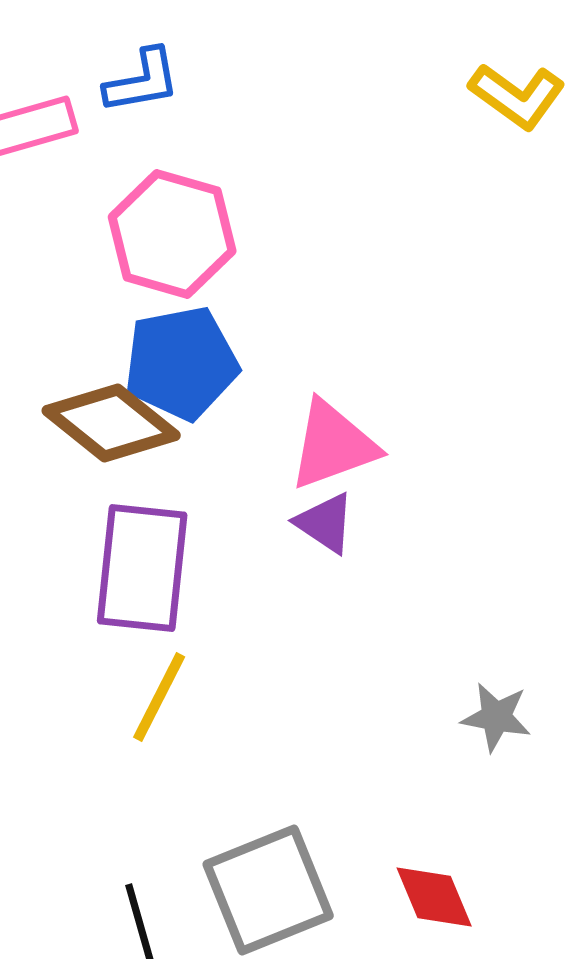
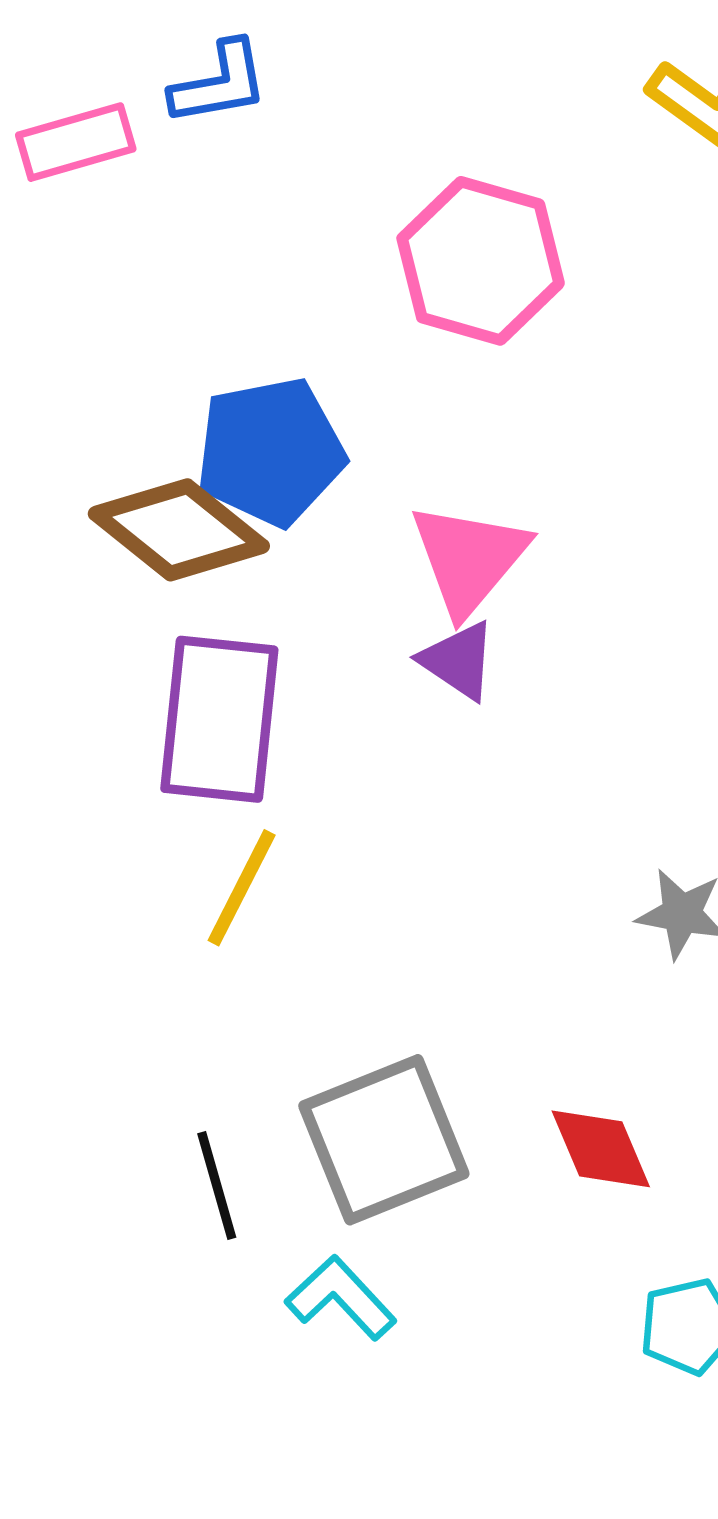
pink hexagon: (172, 234) -> (481, 261), moved
pink triangle: (333, 445) -> (469, 559), turned -30

